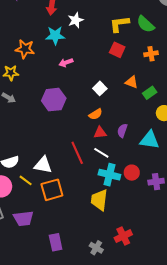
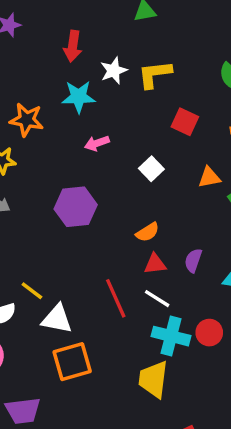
yellow L-shape: (119, 24) -> (155, 74), moved
orange triangle: (131, 82) -> (209, 177), turned -32
white square: (100, 88) -> (151, 169), moved
yellow line: (26, 180) -> (32, 291), moved

